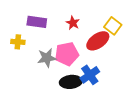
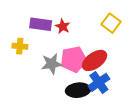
red star: (73, 23) -> (63, 26), moved
yellow square: (113, 26) -> (111, 23), moved
red ellipse: (98, 41) -> (95, 60), moved

